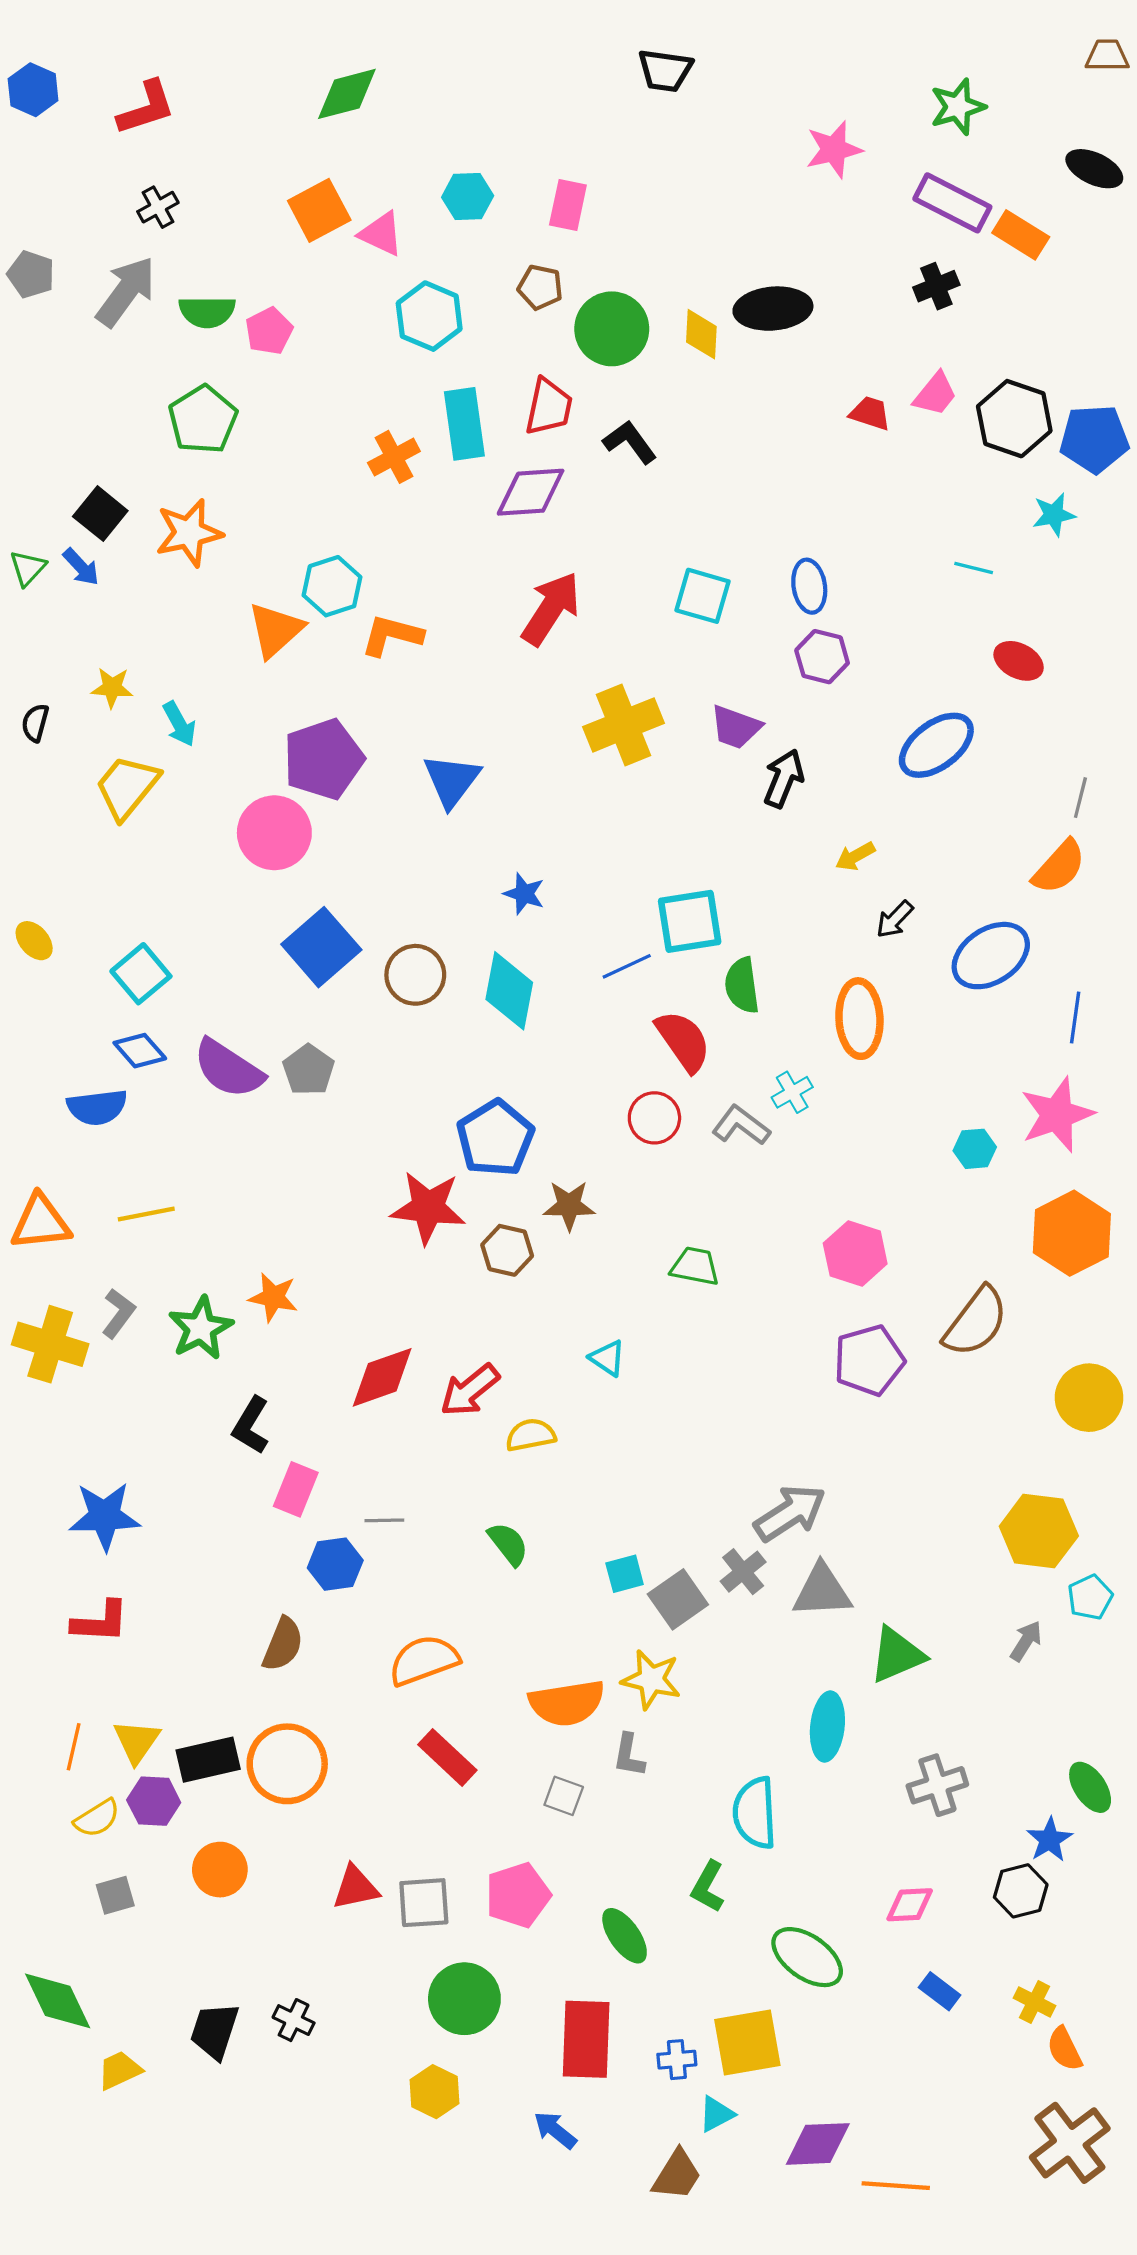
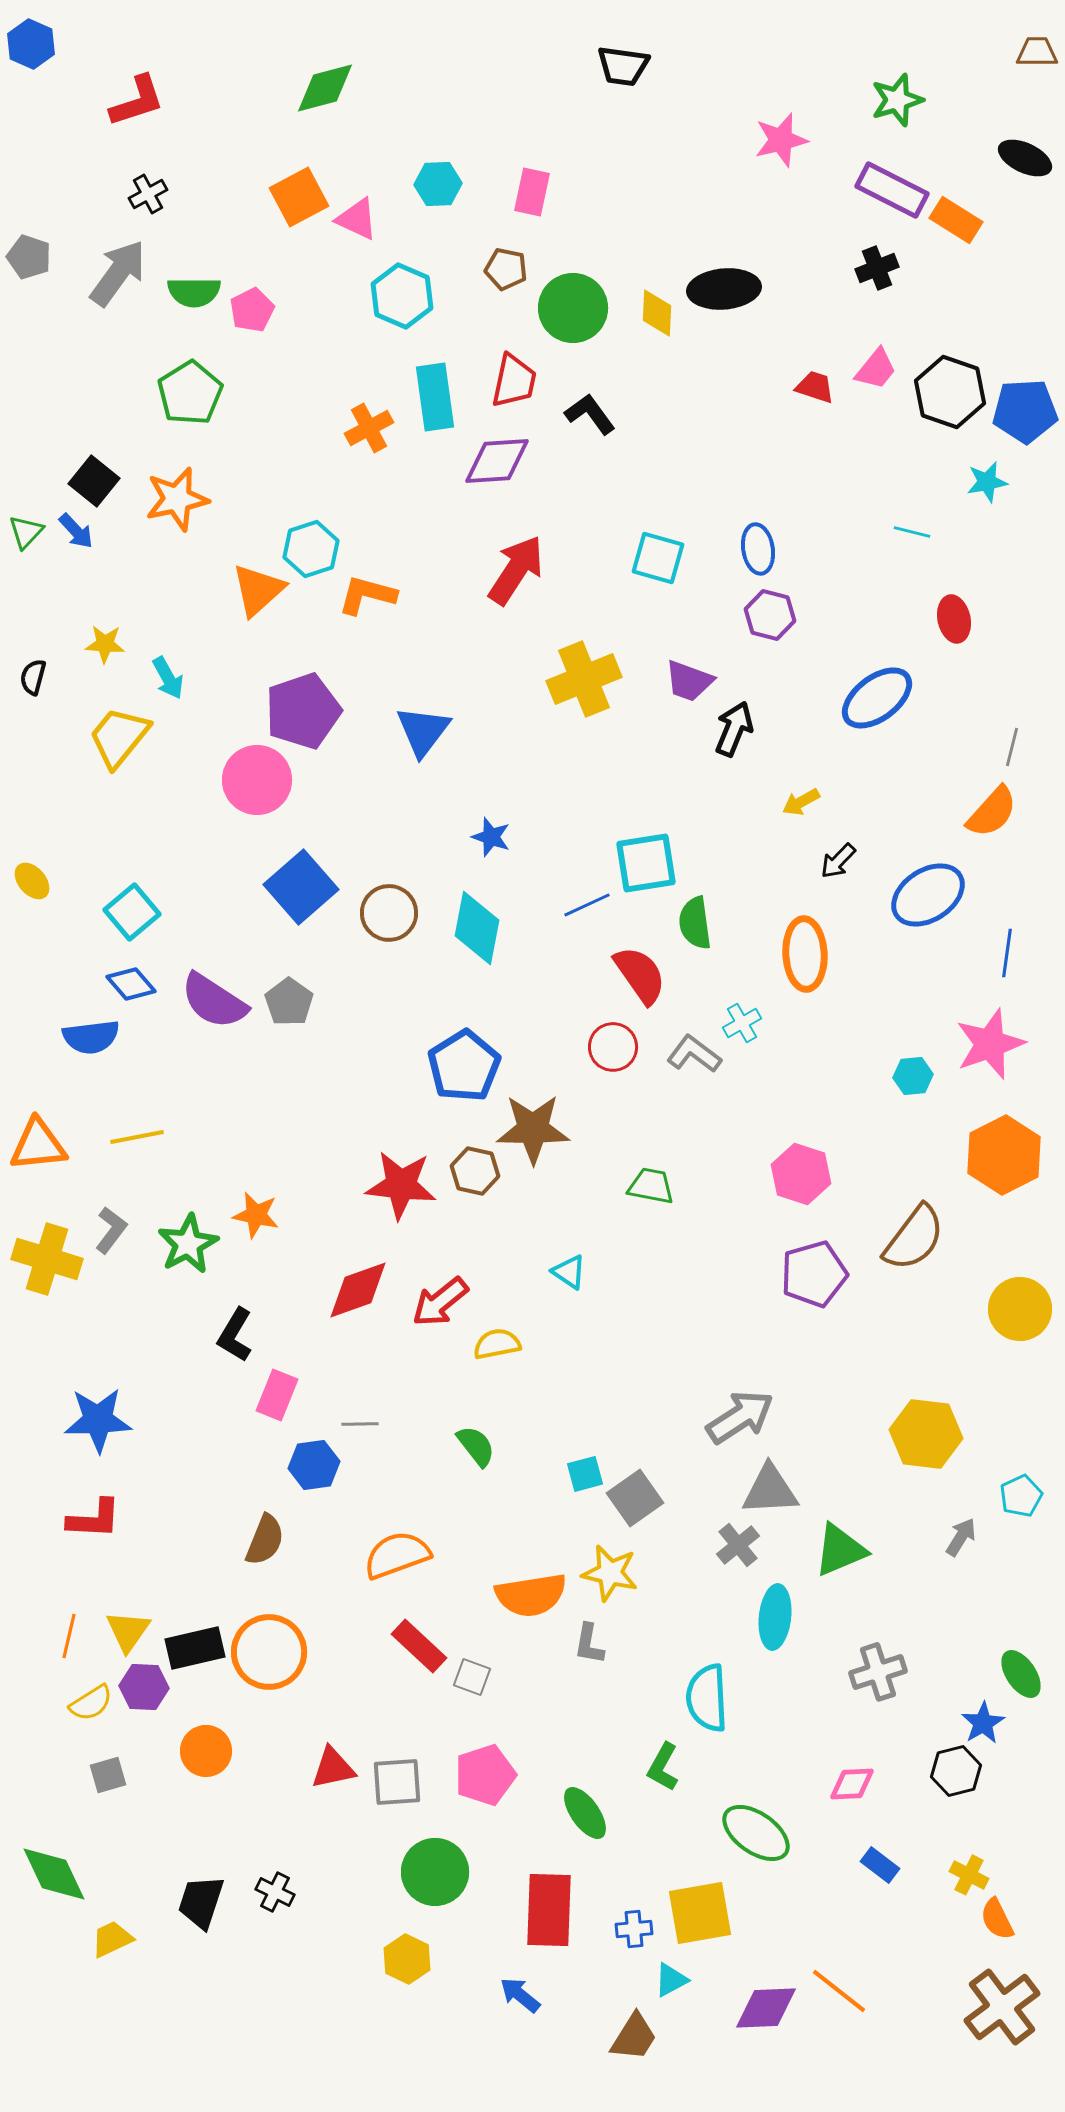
blue hexagon: (33, 90) -> (31, 44), moved
red ellipse: (1019, 661) -> (954, 619), turned 51
brown star: (569, 1205) -> (533, 1129), size x1.5
red star: (428, 1208) -> (401, 1185), moved
yellow hexagon: (1039, 1531) -> (926, 1434), moved
gray cross: (743, 1572) -> (738, 1545), moved
gray square: (564, 1796) -> (472, 1677), moved
orange line: (896, 2186) -> (839, 1991), moved, turned 34

